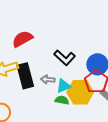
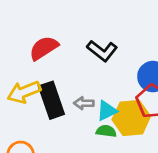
black L-shape: (65, 58) -> (102, 51), moved

